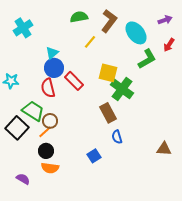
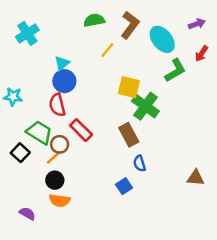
red rectangle: (74, 81) -> (81, 130), moved
black square: (17, 128) -> (20, 153), size x0.7
blue square: (94, 156) -> (124, 186), moved

